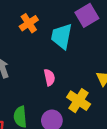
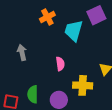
yellow cross: (79, 101) -> (83, 85), turned -36

